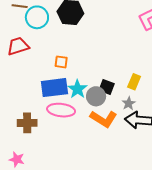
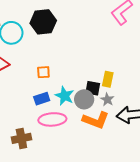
yellow rectangle: (134, 82) -> (108, 79), moved
blue rectangle: (54, 88) -> (42, 99), size x0.6
gray star: (129, 103) -> (107, 99), moved

